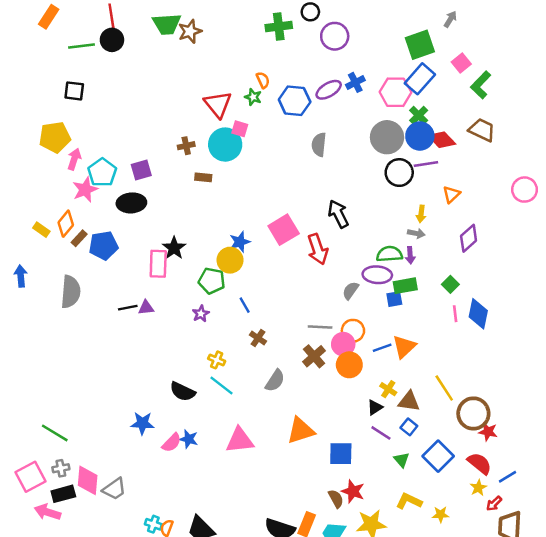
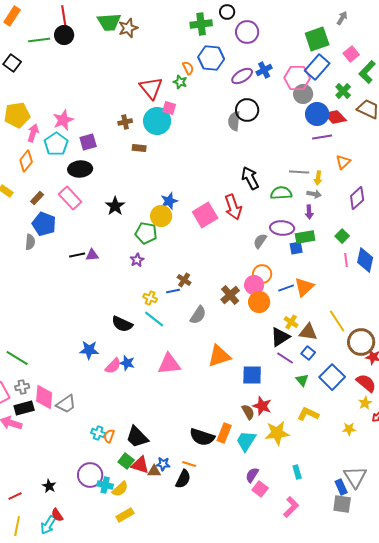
black square: (74, 91) -> (12, 63), moved, turned 30
blue hexagon: (295, 101) -> (211, 58), moved
green cross: (419, 115) -> (343, 91), moved
gray circle: (387, 137) -> (303, 94), moved, size x0.7
black circle: (399, 173) -> (247, 110), moved
pink star: (85, 190) -> (63, 120), moved
orange diamond: (66, 224) -> (26, 161), moved
pink square: (284, 230) -> (205, 215), moved
blue pentagon: (103, 246) -> (44, 224), moved, turned 30
green semicircle: (389, 254) -> (281, 193), moved
pink rectangle: (158, 264) -> (70, 198), moved, turned -45
gray semicircle: (71, 292) -> (30, 242), size x0.6
blue line: (245, 305) -> (173, 291), moved, turned -72
gray line: (320, 327) -> (299, 172), moved
black triangle: (375, 407) -> (280, 337), size x1.5
yellow star: (441, 514) -> (349, 429), moved

